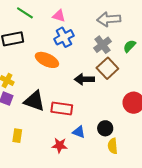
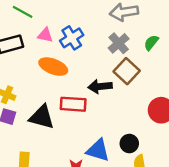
pink triangle: (59, 16) -> (45, 35), moved
red rectangle: (62, 108) -> (73, 104), moved
blue triangle: (79, 132) -> (98, 150), size x1.5

